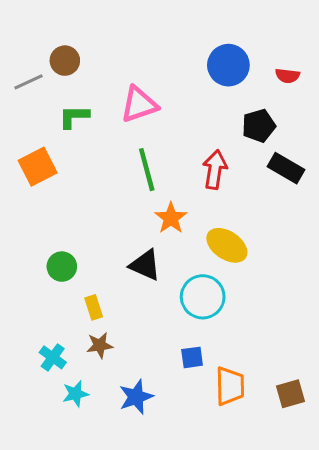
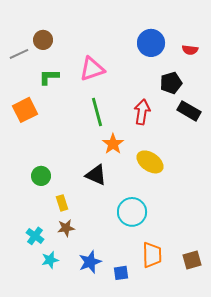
cyan circle: (203, 297) -> (132, 212), moved
blue square: (192, 357) -> (121, 273), moved

